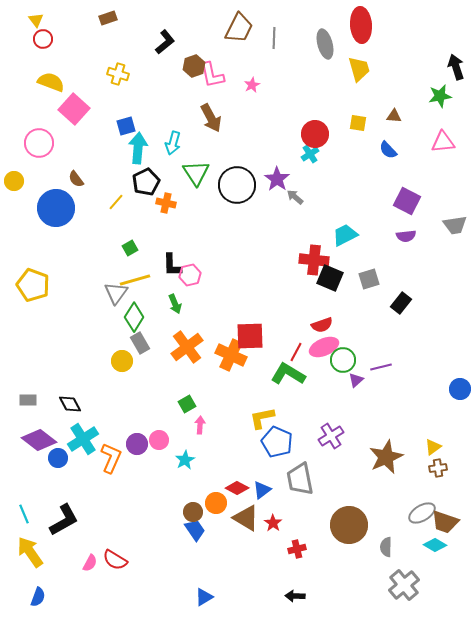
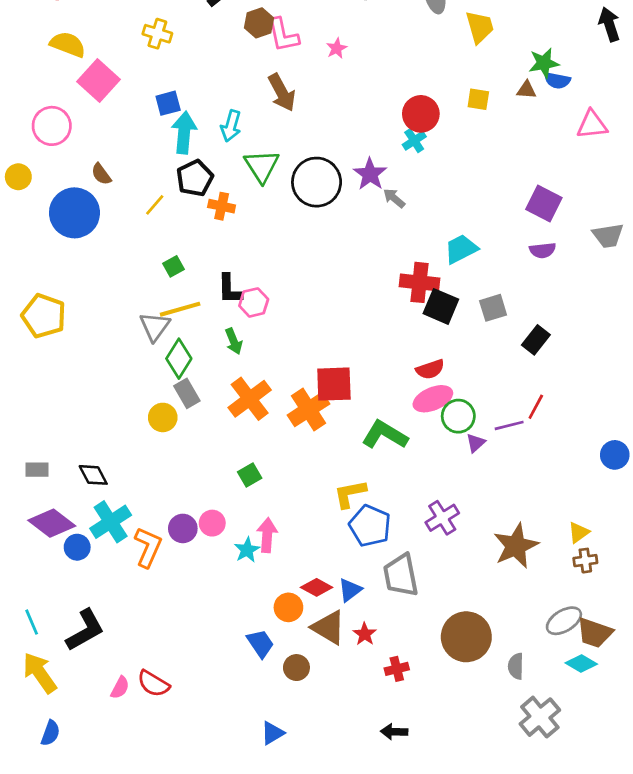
green star: (440, 96) -> (544, 63), moved
blue semicircle: (388, 150) -> (557, 80), moved, turned -36
red line: (296, 352) -> (536, 407), moved
orange cross: (231, 355) -> (309, 409), turned 32
pink arrow: (200, 425) -> (267, 535), moved, size x1.4
brown circle: (193, 512) -> (296, 668), moved

